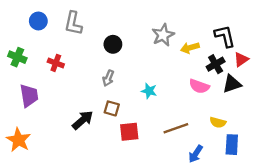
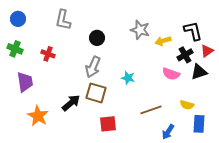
blue circle: (38, 21) -> (18, 19), moved
gray star: (163, 35) -> (140, 30), turned -30
gray arrow: (108, 78) -> (93, 67), size x1.5
brown square: (112, 108) -> (96, 93), size x1.5
red square: (129, 132) -> (108, 124), moved
orange star: (18, 140) -> (38, 116), moved

